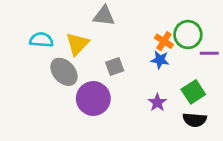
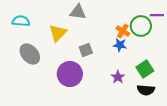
cyan semicircle: (41, 40) -> (21, 21), moved
purple line: (209, 53) -> (157, 15), moved
gray ellipse: (64, 72) -> (30, 54), moved

